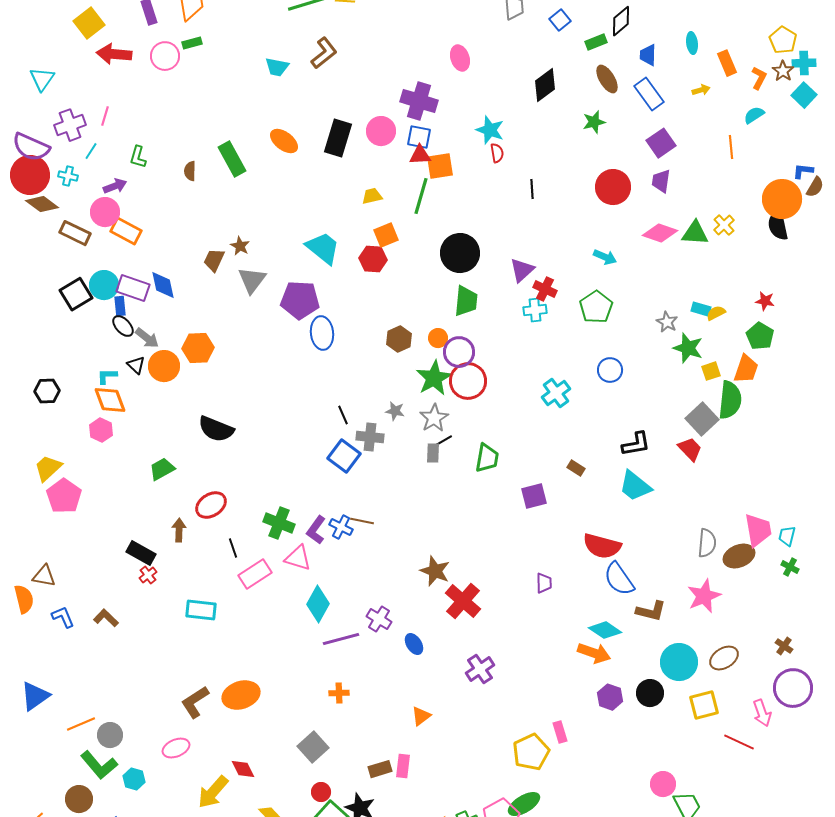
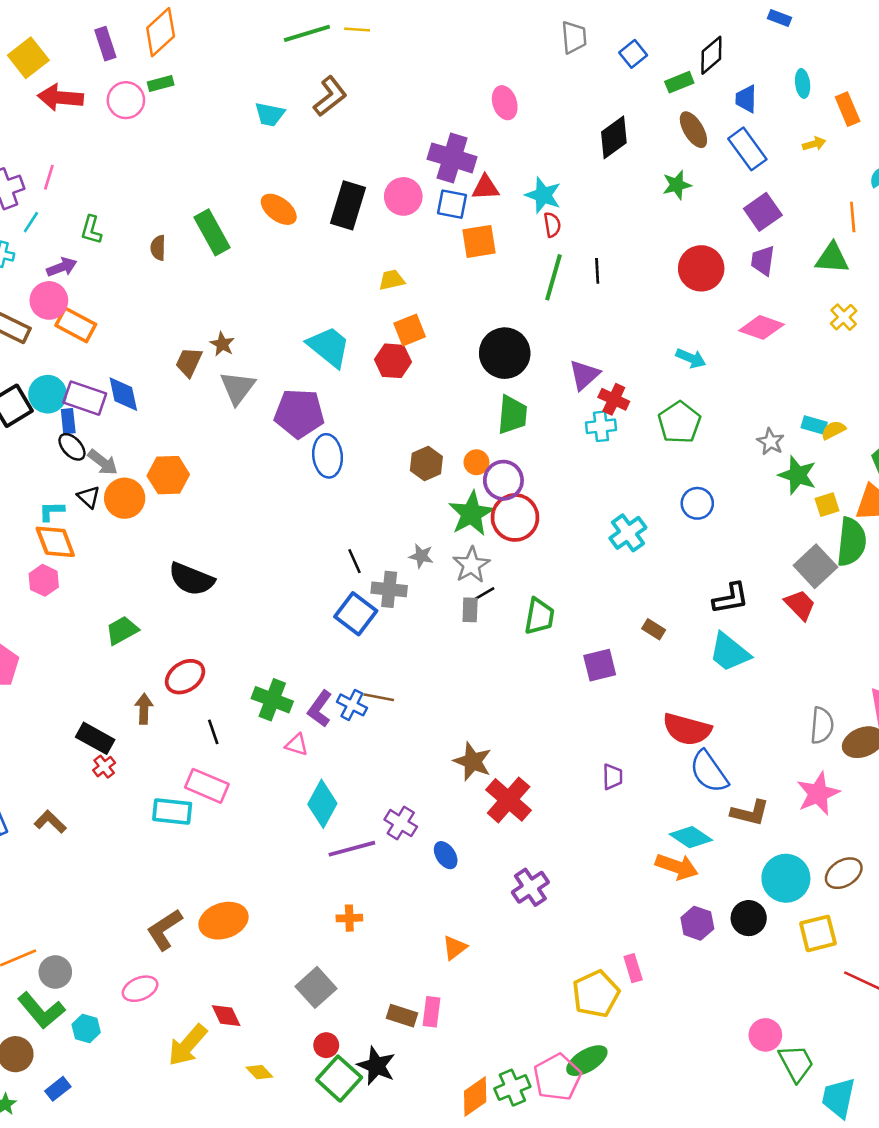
red triangle: (420, 155) -> (485, 187), moved
green line: (421, 196) -> (553, 277), moved
green triangle: (695, 233) -> (832, 258), moved
pink triangle: (298, 558) -> (297, 745), size x0.7
pink rectangle: (255, 574) -> (207, 786), moved, turned 56
brown rectangle: (380, 769) -> (402, 1016), turned 35

